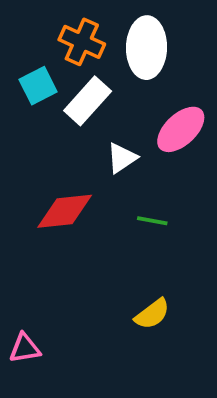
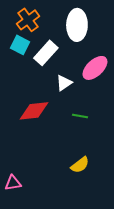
orange cross: (82, 42) -> (28, 20), moved, turned 30
cyan square: (38, 86) -> (20, 45), turned -36

